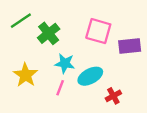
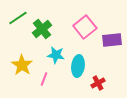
pink square: (98, 31) -> (85, 27), turned 35
cyan ellipse: (90, 76) -> (78, 66), turned -55
pink line: (60, 88) -> (44, 79), moved

